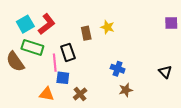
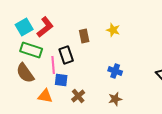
yellow star: (107, 27) -> (113, 30), moved
brown semicircle: (15, 62) -> (25, 73), moved
brown star: (126, 90) -> (115, 99), moved

